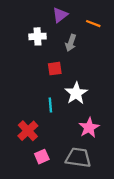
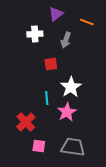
pink star: (89, 128) -> (67, 112), moved
pink square: (42, 157) -> (39, 146), turned 32

